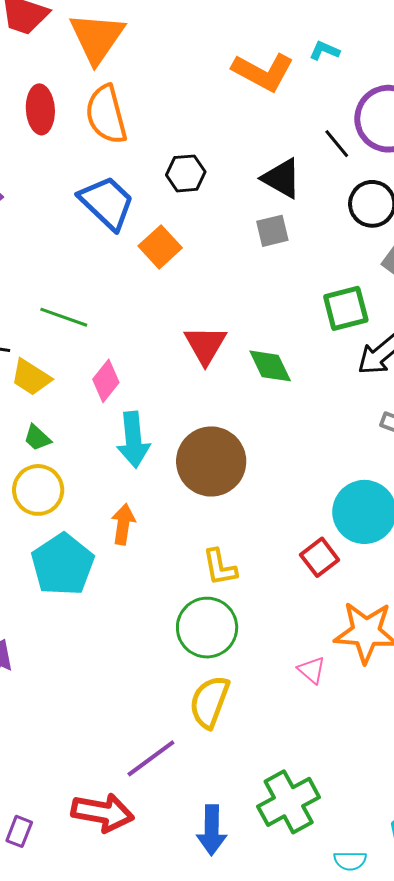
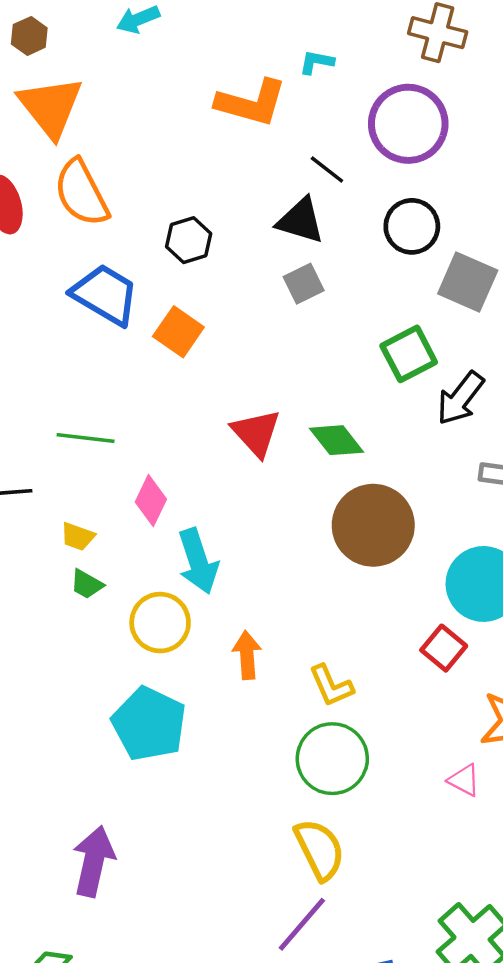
black line: (337, 144) -> (327, 170), moved
yellow trapezoid: (31, 377) -> (78, 537), moved, size x0.7
brown circle: (211, 461) -> (373, 525), moved
yellow circle: (38, 490) -> (160, 623), moved
orange arrow: (123, 524) -> (247, 655), moved
yellow semicircle: (209, 702) -> (320, 849), moved, turned 146

